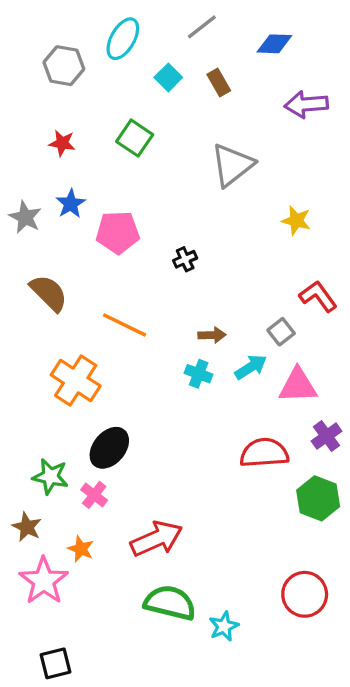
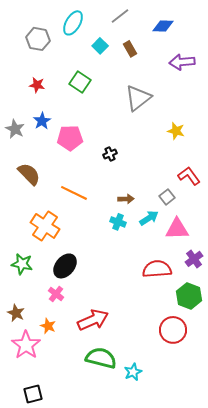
green star: (50, 476) -> (22, 264), moved
red circle: (305, 594) -> (173, 330), moved

